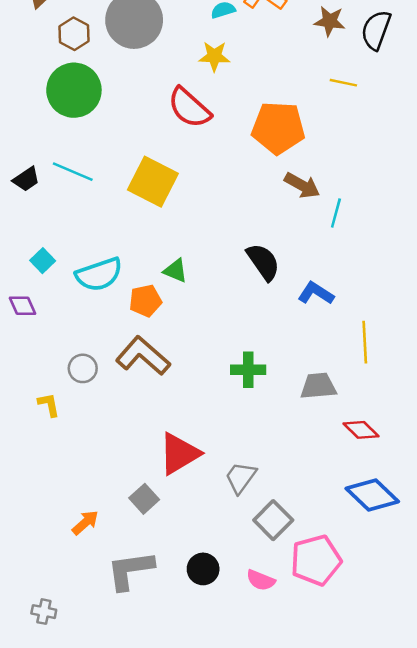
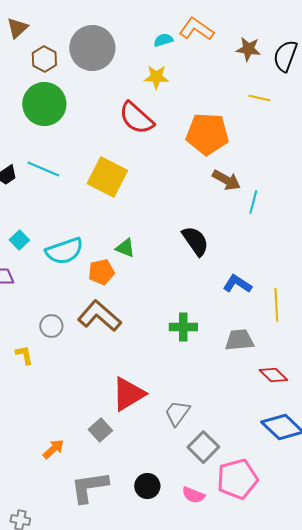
blue L-shape: (316, 293) -> (237, 284), moved

